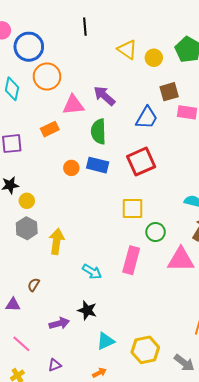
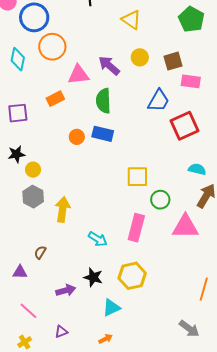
yellow circle: (154, 58) -> (140, 57), moved
blue trapezoid: (147, 118) -> (158, 101), moved
red square: (141, 162) -> (184, 126), moved
yellow hexagon: (145, 350) -> (132, 276), moved

